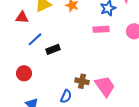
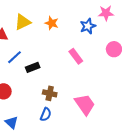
pink rectangle: (101, 29) -> (76, 56), moved, turned 56
brown cross: (82, 81) -> (50, 93), moved

